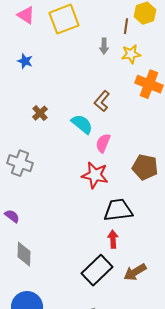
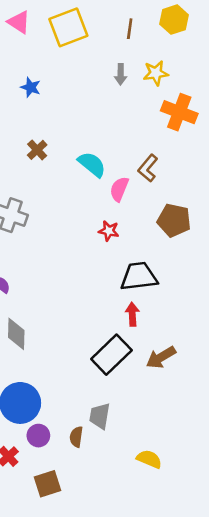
brown line: (126, 26) -> (130, 29), moved
gray arrow: (104, 46) -> (121, 74), moved
blue star: (25, 61) -> (31, 87), moved
brown L-shape: (102, 101) -> (148, 168), moved
red star: (95, 175) -> (109, 231), size x0.6

